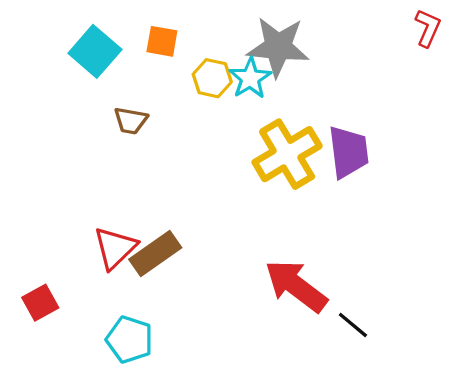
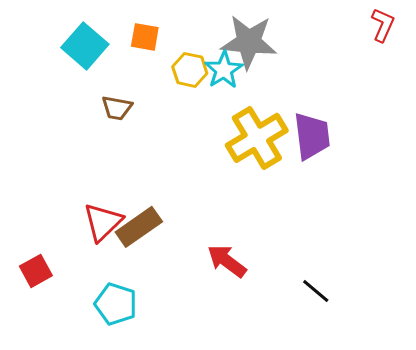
red arrow: (296, 286) -> (227, 261), moved, size x0.7

